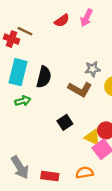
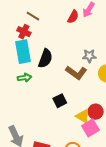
red semicircle: (62, 21) -> (73, 17), moved, turned -32
red cross: (11, 39) -> (24, 32), moved
cyan rectangle: (18, 72) -> (23, 52), turned -30

